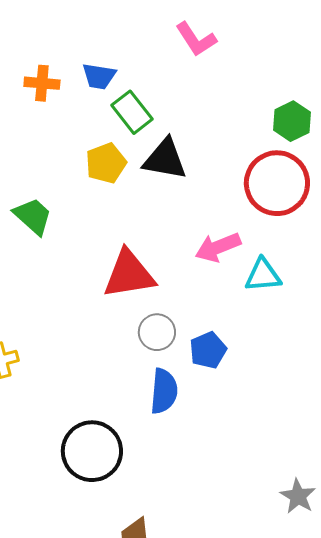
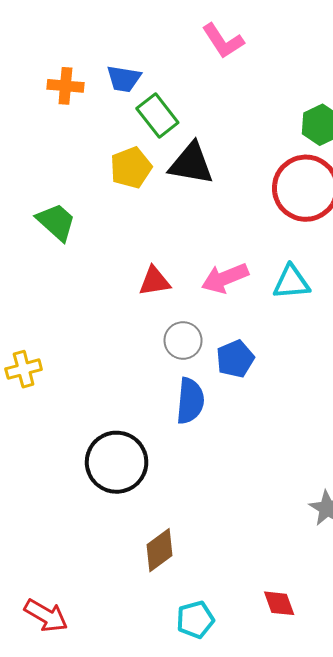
pink arrow: (218, 247) -> (225, 278), moved
red triangle: (129, 274) -> (154, 281), size x0.6

